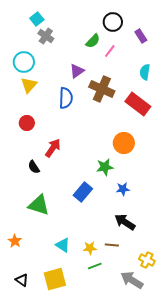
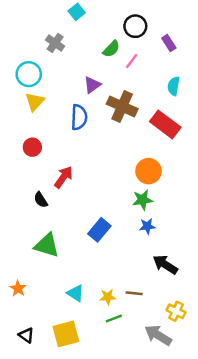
cyan square: (37, 19) -> (77, 12), moved
green star: (105, 167) -> (143, 200), moved
black arrow: (125, 222) -> (165, 265), moved

